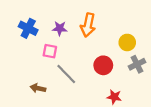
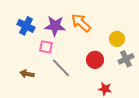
orange arrow: (88, 25) -> (81, 23), turned 120
purple star: (60, 28) -> (55, 26), size x1.5
brown arrow: (38, 88) -> (27, 74), moved

